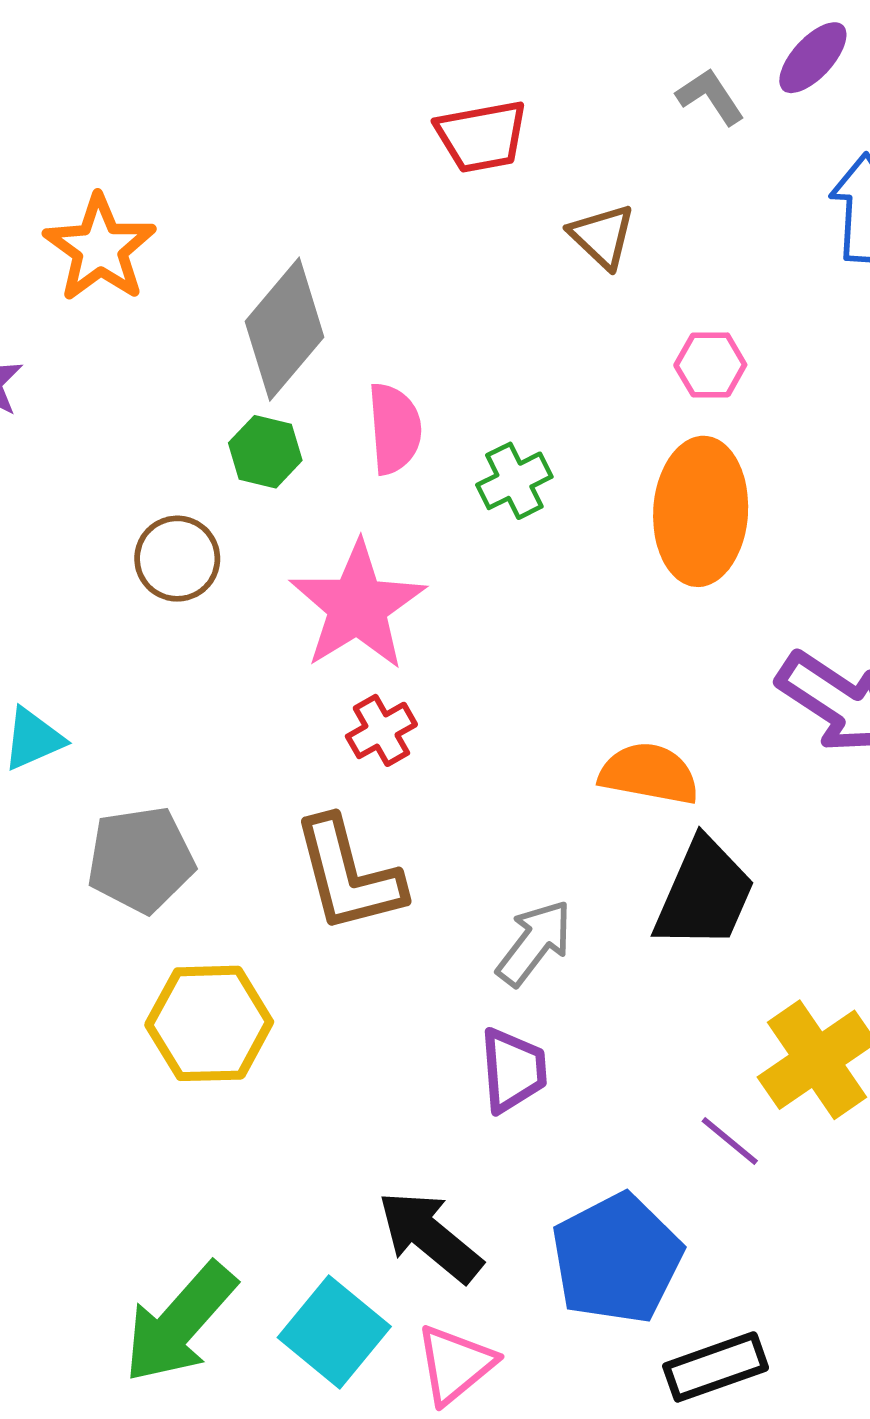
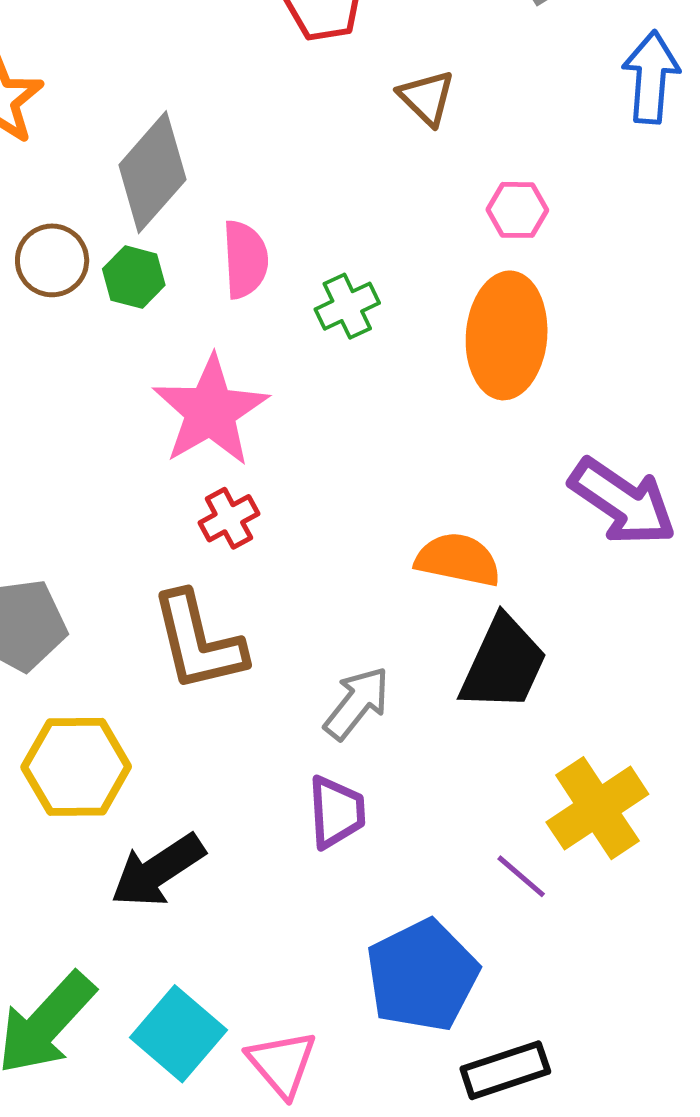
brown circle: (177, 559) -> (52, 260), moved
black arrow: (430, 1236) -> (158, 871), moved, turned -74
pink triangle: (455, 1364) -> (282, 1064), turned -32

